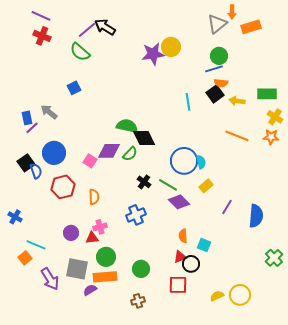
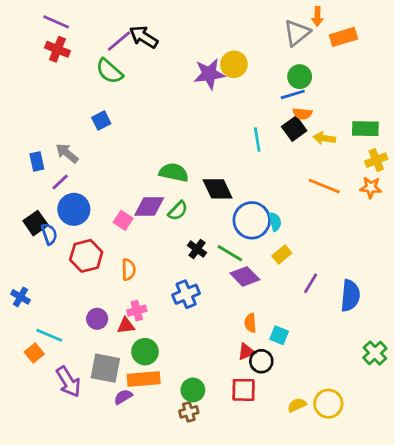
yellow cross: (275, 117) -> (376, 160), turned 35
purple line: (32, 128) -> (60, 182), moved
black diamond: (144, 138) -> (218, 189), moved
green circle: (141, 269) -> (193, 390), moved

